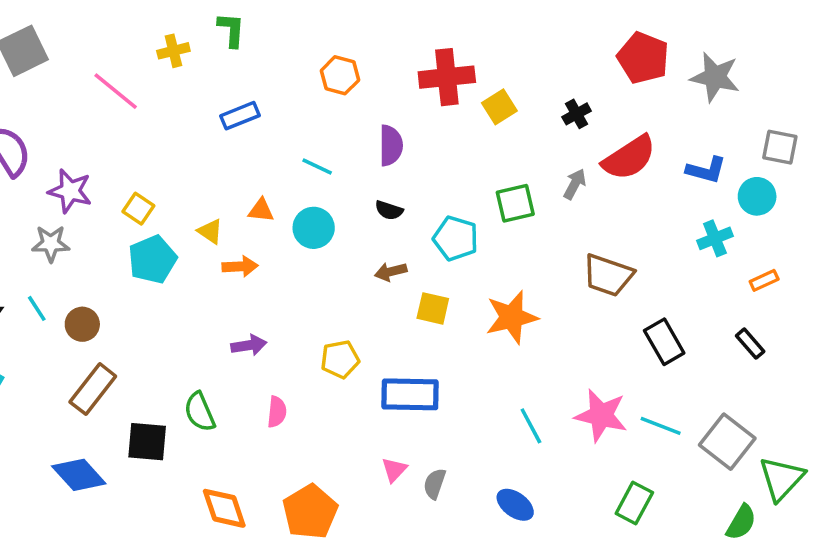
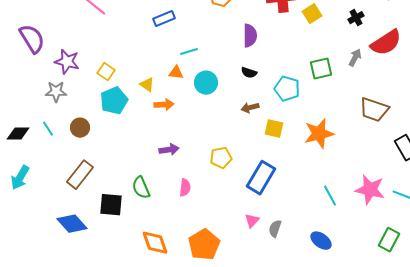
cyan line: (317, 166) -> (189, 52), moved, turned -42
brown circle: (82, 324) -> (80, 128), moved
blue rectangle: (410, 394) -> (261, 178), turned -60

